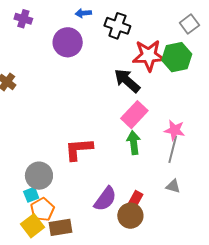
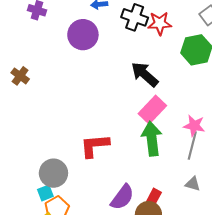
red star: (149, 55) -> (160, 23), moved, size x0.7
green arrow: (134, 143) -> (152, 139), size x1.4

